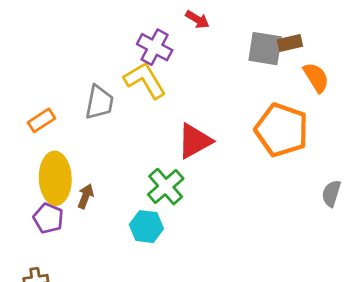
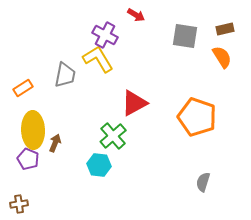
brown rectangle: (290, 43) -> (225, 29), moved
orange pentagon: (282, 130) -> (197, 117), moved
gray semicircle: (331, 193) -> (203, 182), moved

